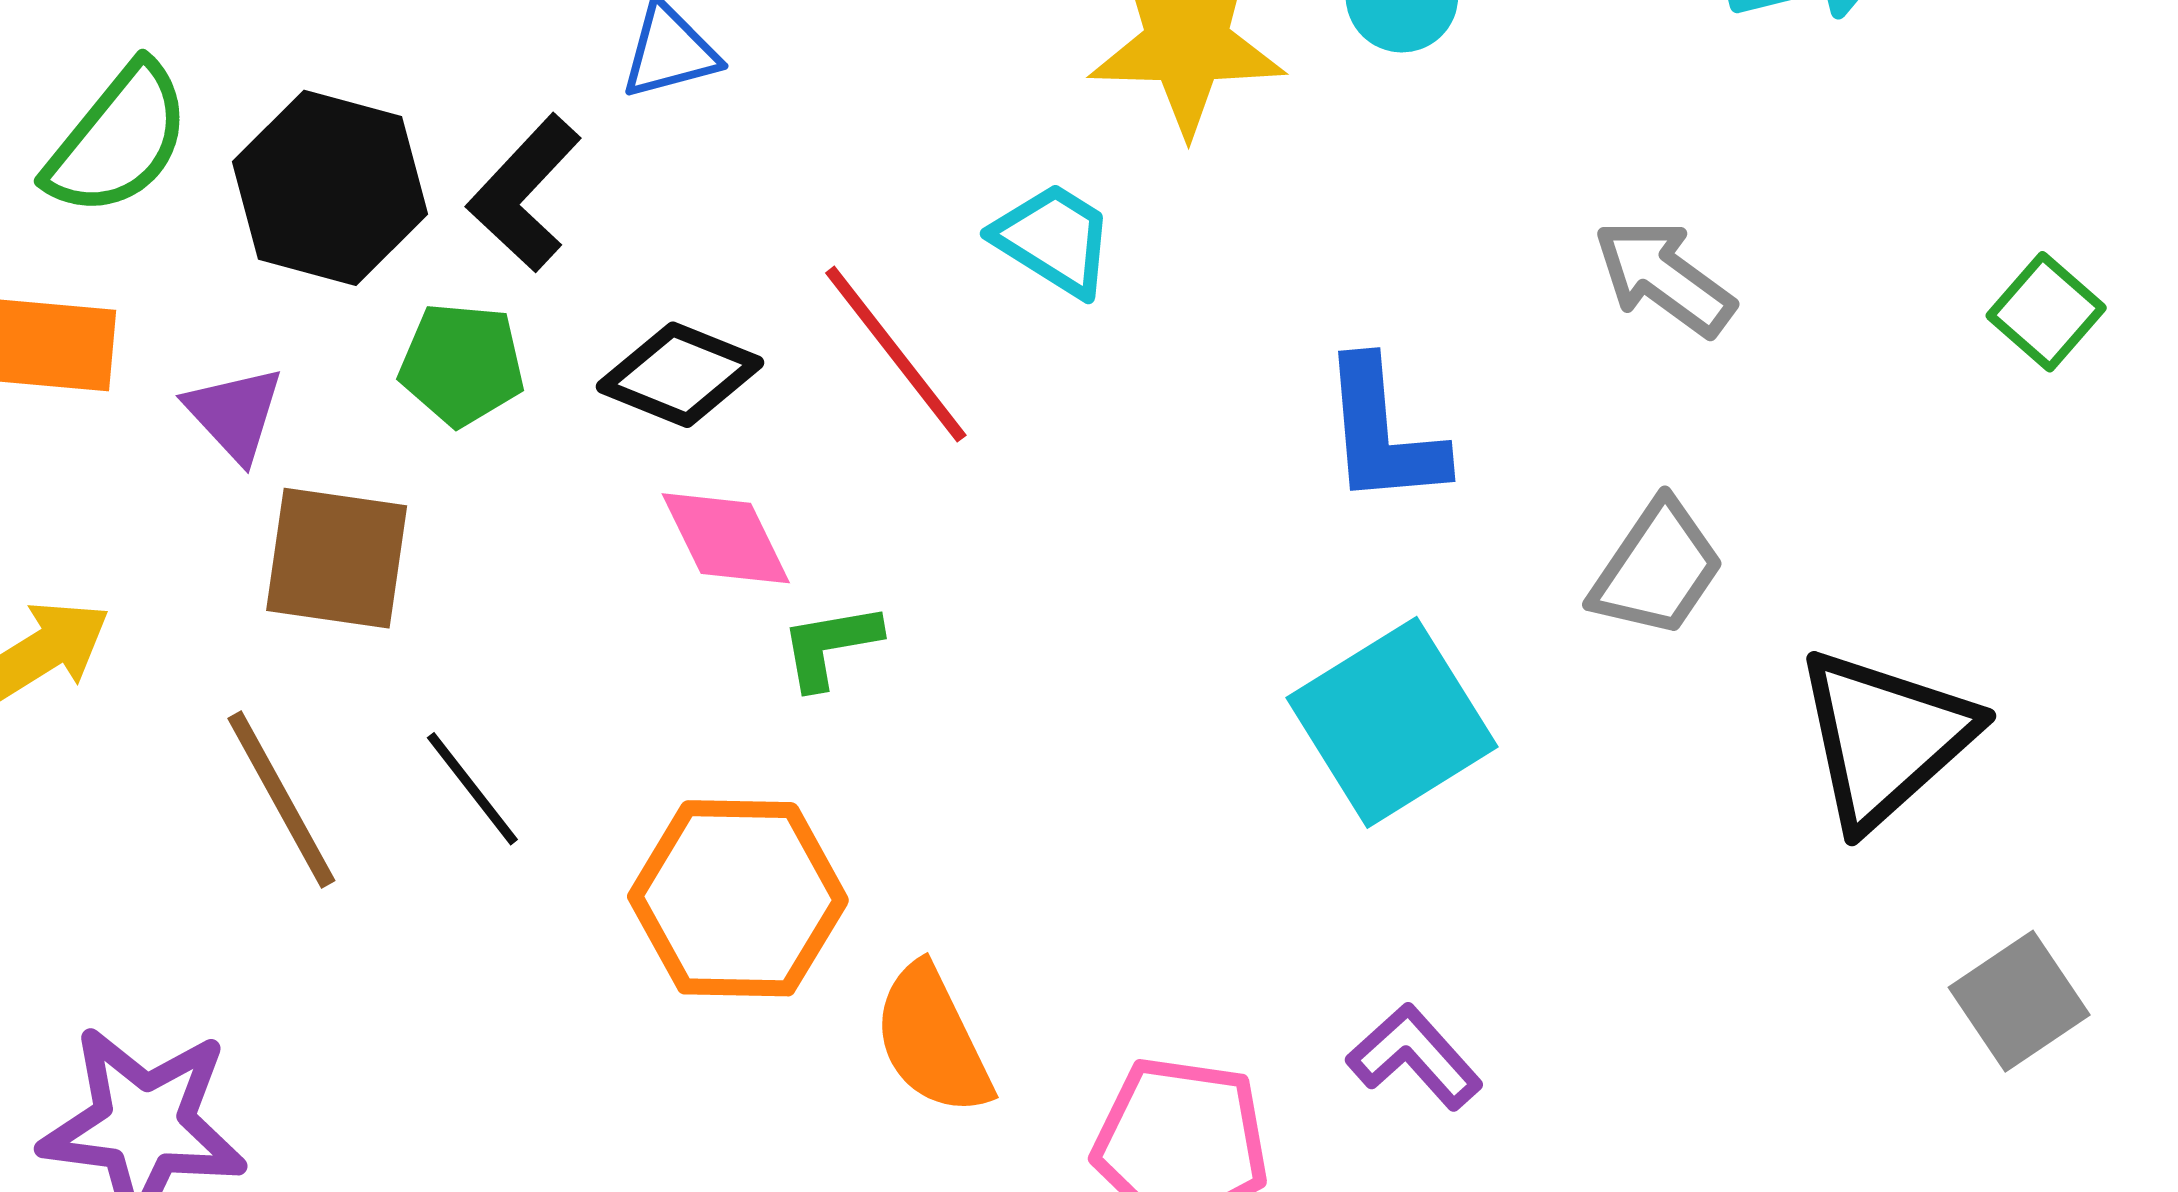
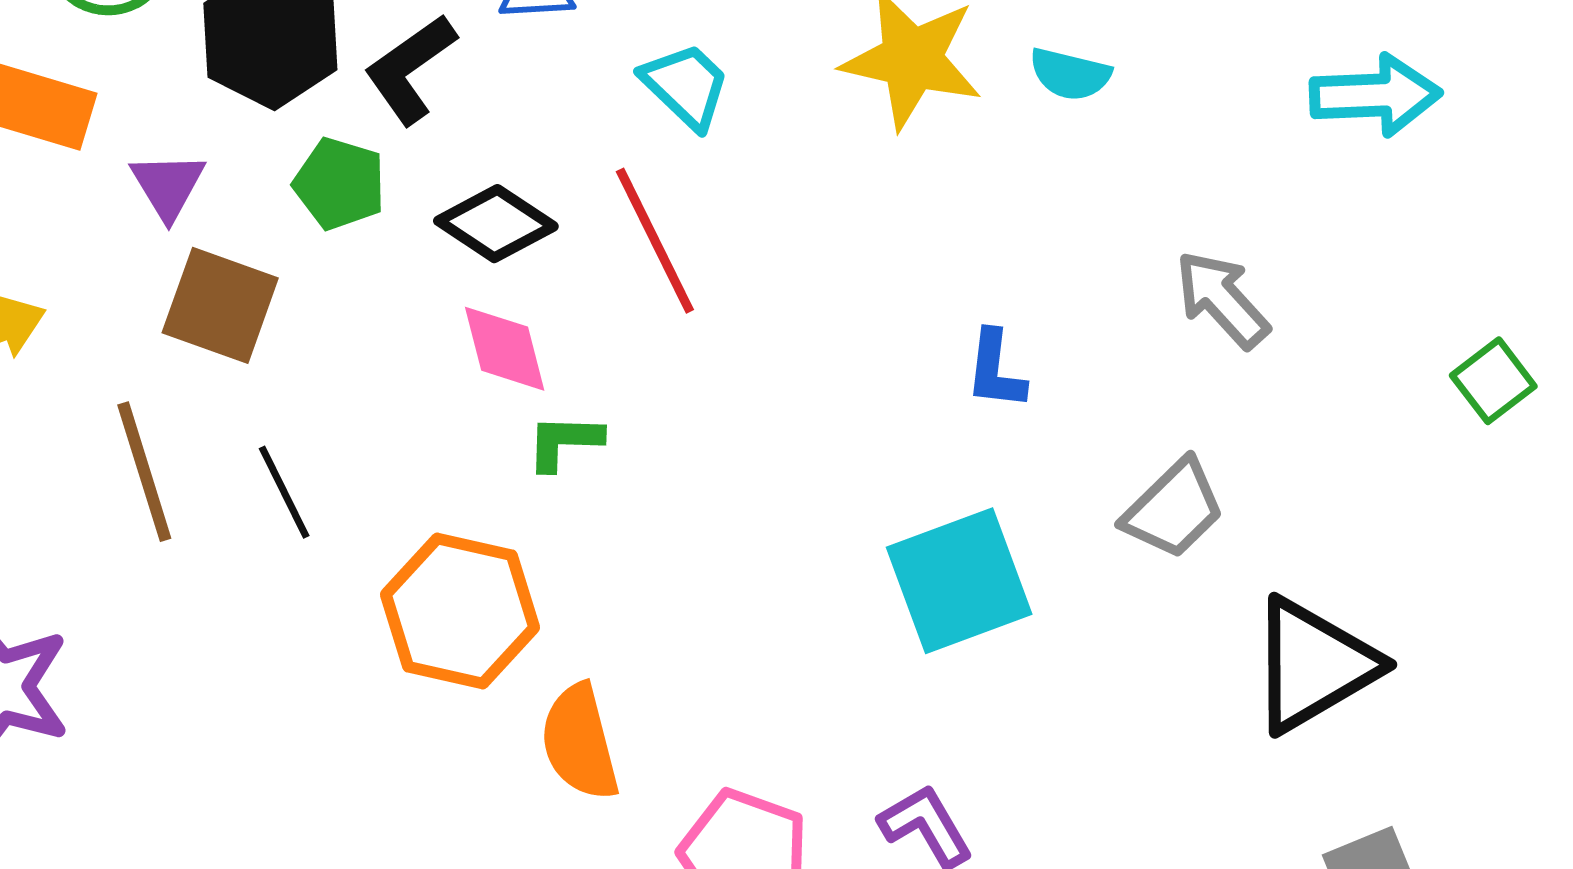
cyan trapezoid: (1054, 239) -> (686, 86), moved
blue L-shape: (1383, 433) -> (996, 370), size x0.7

